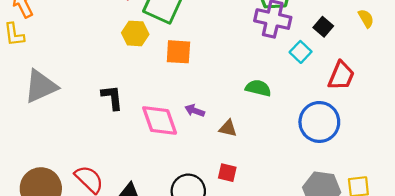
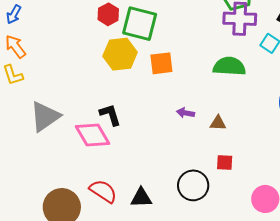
yellow hexagon: (135, 33) -> (120, 54), size x1.4
green semicircle: (258, 88) -> (229, 66), moved, size x1.4
pink diamond: (160, 121) -> (92, 135), moved

